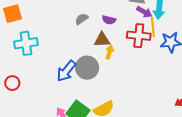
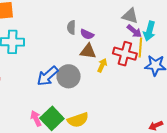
gray semicircle: (82, 19) -> (71, 27), turned -64
purple semicircle: (109, 20) -> (87, 34), moved
yellow arrow: (109, 52) -> (102, 65), moved

